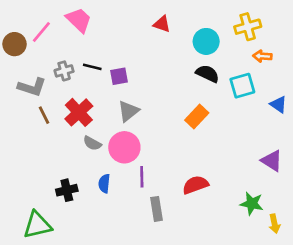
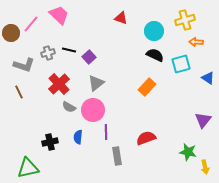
purple square: (119, 76) -> (89, 57), turned -32
brown line: (44, 115) -> (19, 92), moved
purple triangle: (272, 161) -> (203, 120), turned 36

